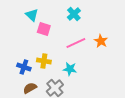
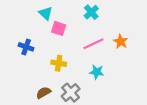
blue cross: (24, 67) -> (26, 47), moved
cyan star: (70, 69) -> (97, 72), moved

